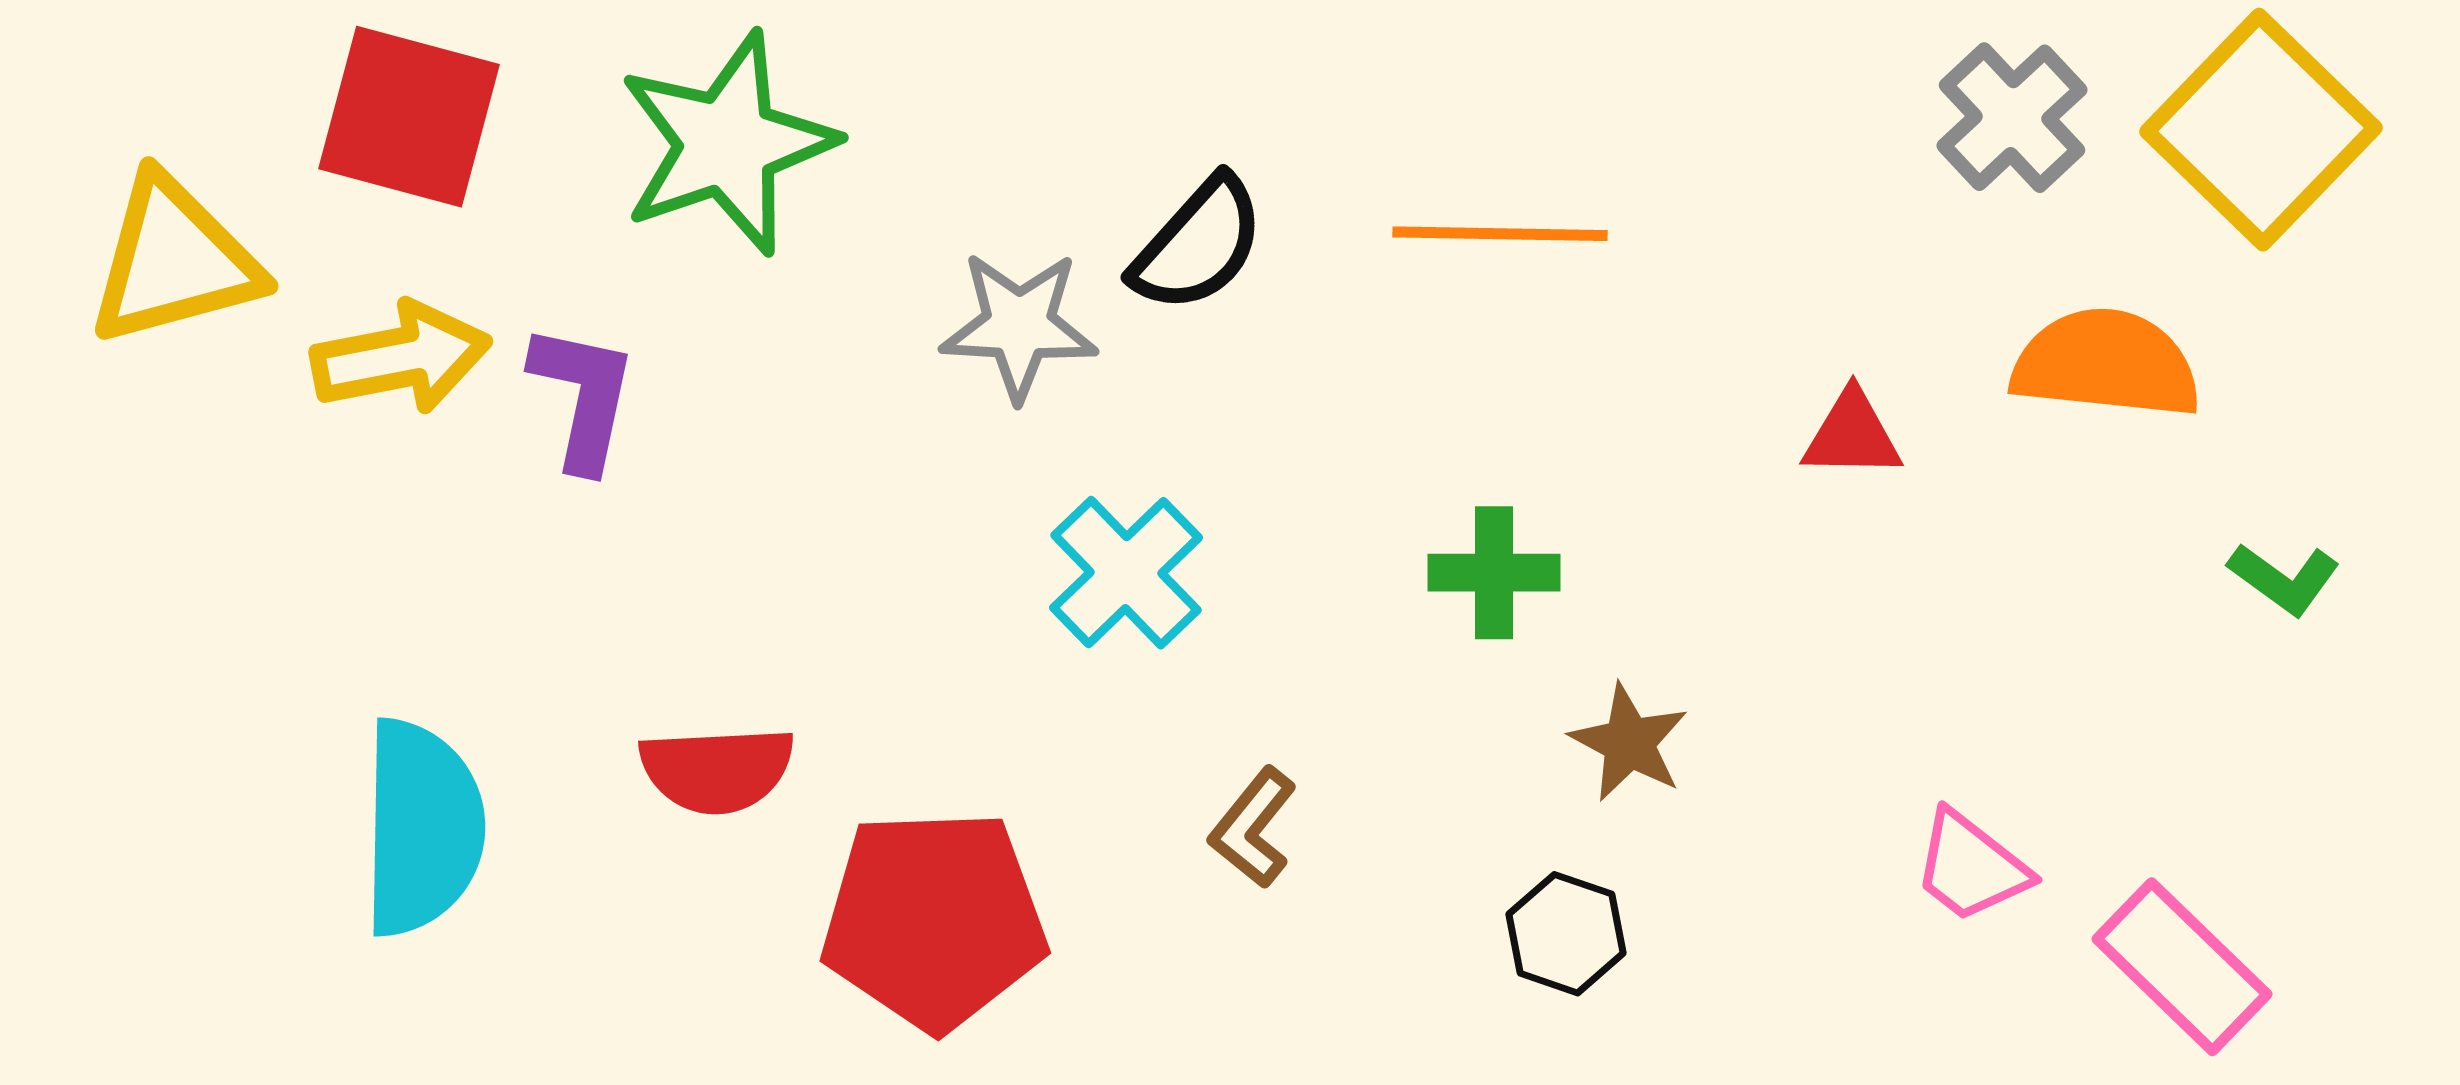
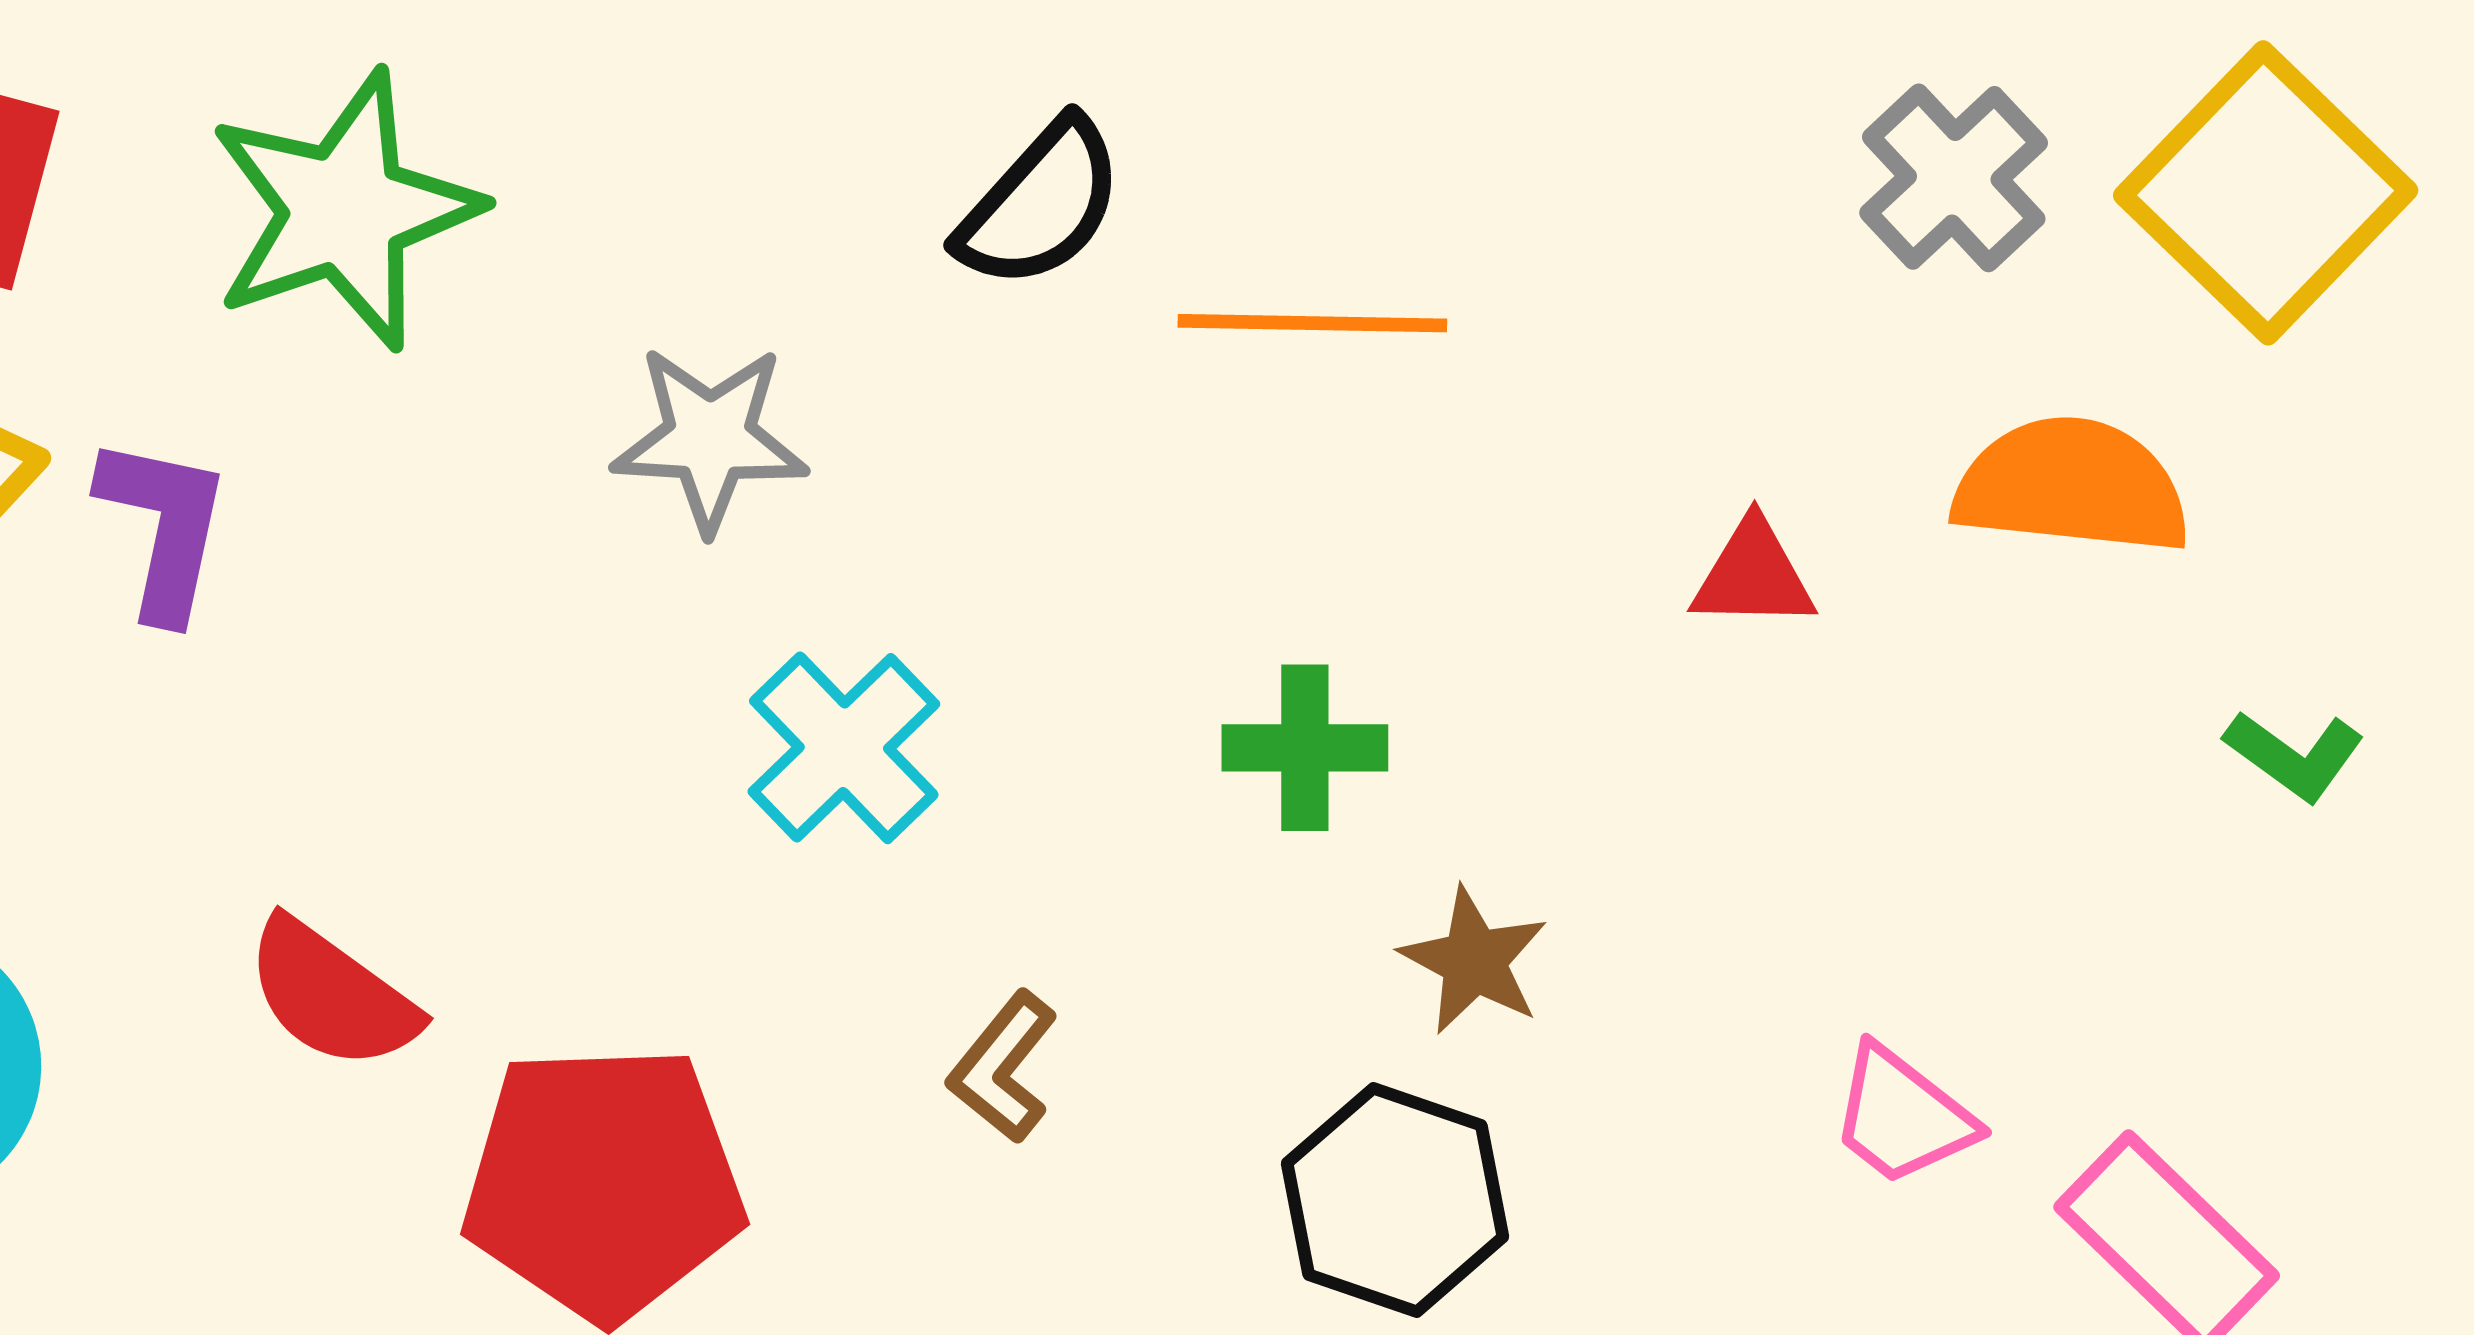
black semicircle: (1198, 245) -> (1041, 204), moved
red semicircle: (717, 770) -> (332, 995), turned 39
black hexagon: (1566, 934) -> (1395, 1200), size x1.5

